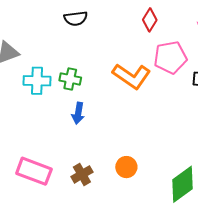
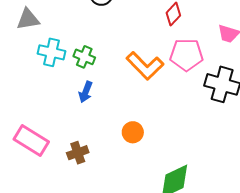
orange circle: (126, 167) -> (133, 132), moved

